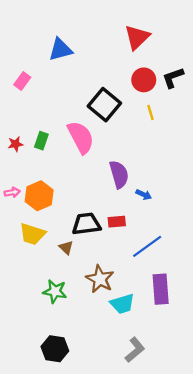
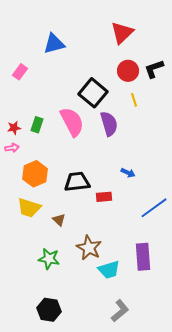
purple semicircle: (119, 174) -> (109, 124), moved
pink arrow: (12, 192) -> (12, 148), moved
black trapezoid: (86, 224) -> (77, 182), moved
blue line: (147, 246) -> (154, 208), moved

